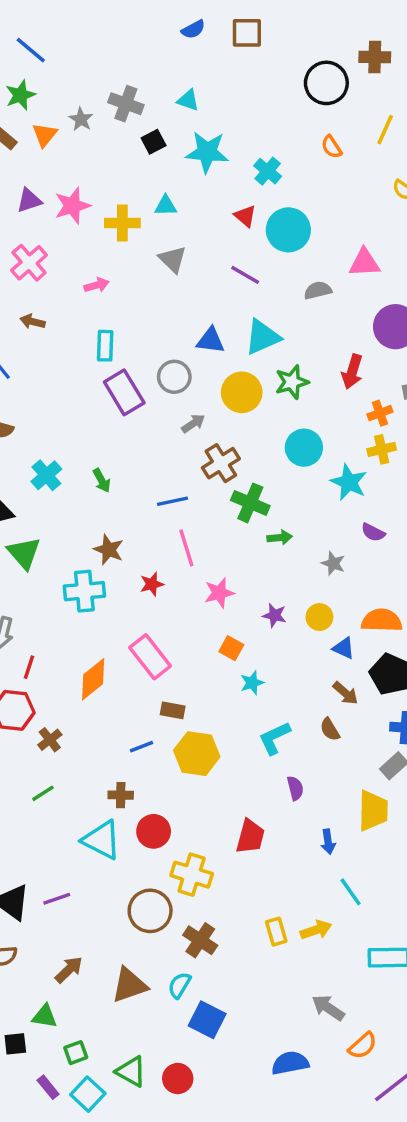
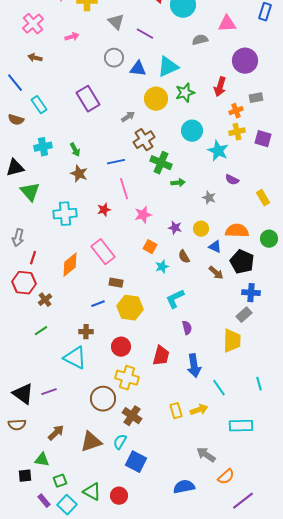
purple line: (245, 275) -> (145, 34), moved
cyan rectangle: (105, 346) -> (39, 105), moved, turned -36
gray circle: (174, 377) -> (114, 58), moved
cyan cross: (46, 475) -> (43, 147), turned 30
brown star: (109, 550) -> (79, 174), moved
brown semicircle: (330, 729) -> (184, 257), moved
red circle: (154, 831) -> (121, 347), moved
blue arrow: (328, 842) -> (194, 366), moved, size x1.6

